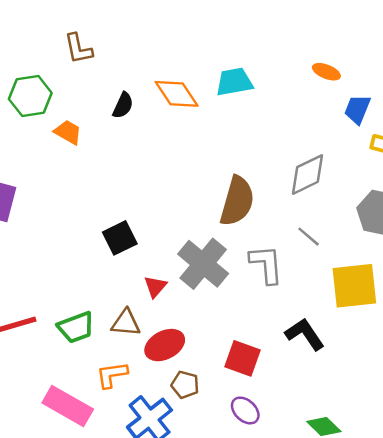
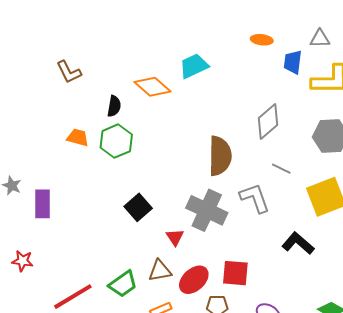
green hexagon: (30, 96) -> (116, 141), moved
red square: (243, 358) -> (235, 273), moved

